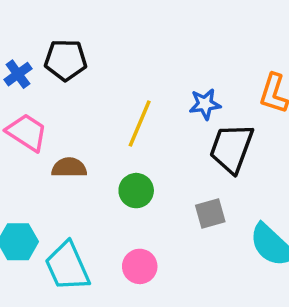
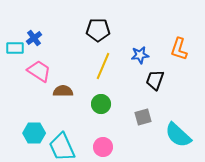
black pentagon: (66, 60) -> (98, 30), moved
black trapezoid: (231, 148) -> (155, 80), size x0.7

